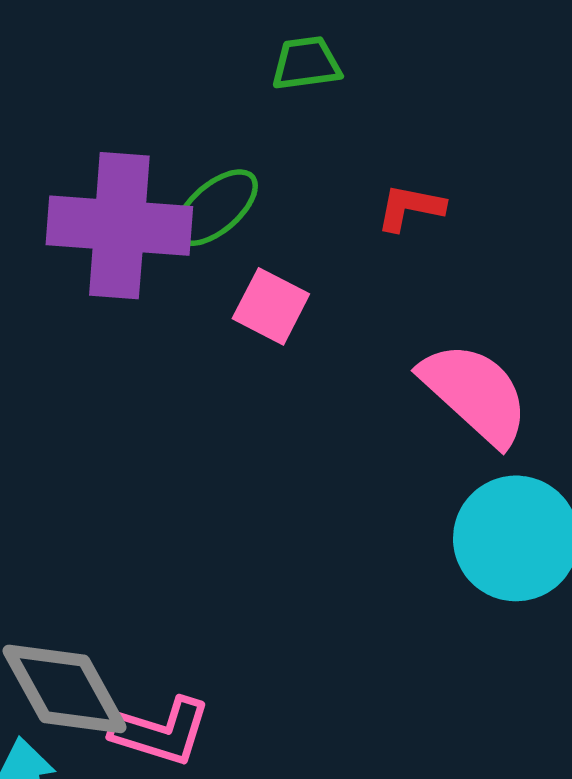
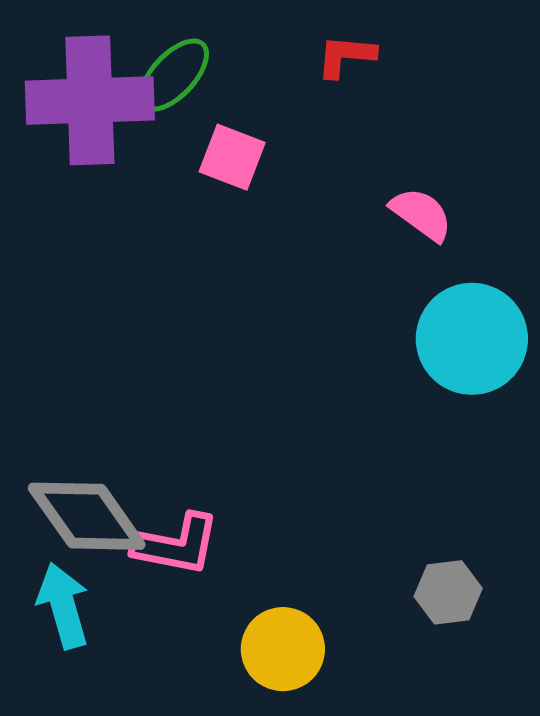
pink semicircle: (475, 393) -> (421, 214), size x0.6

